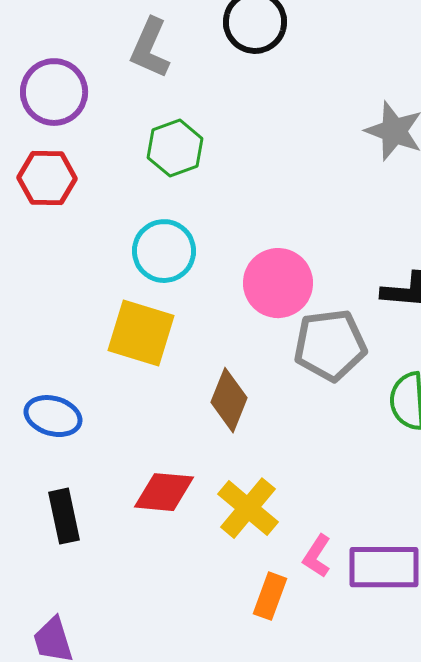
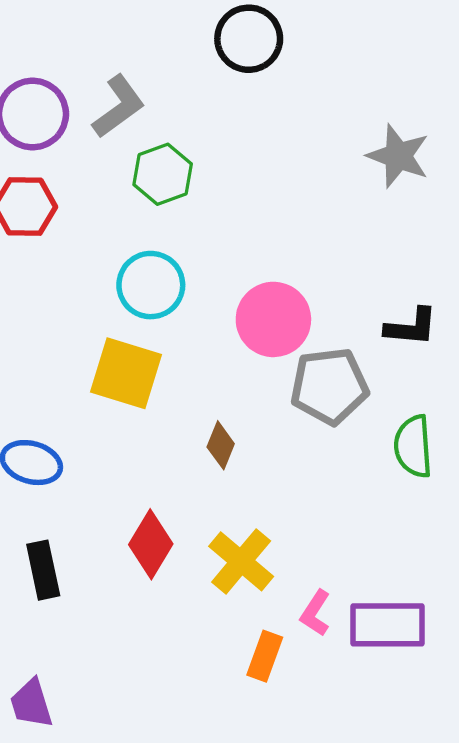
gray L-shape: (150, 48) -> (119, 106), moved, turned -150
brown diamond: (229, 400) -> (221, 445), size x0.7
red diamond: (164, 492) -> (151, 544), turned -64

